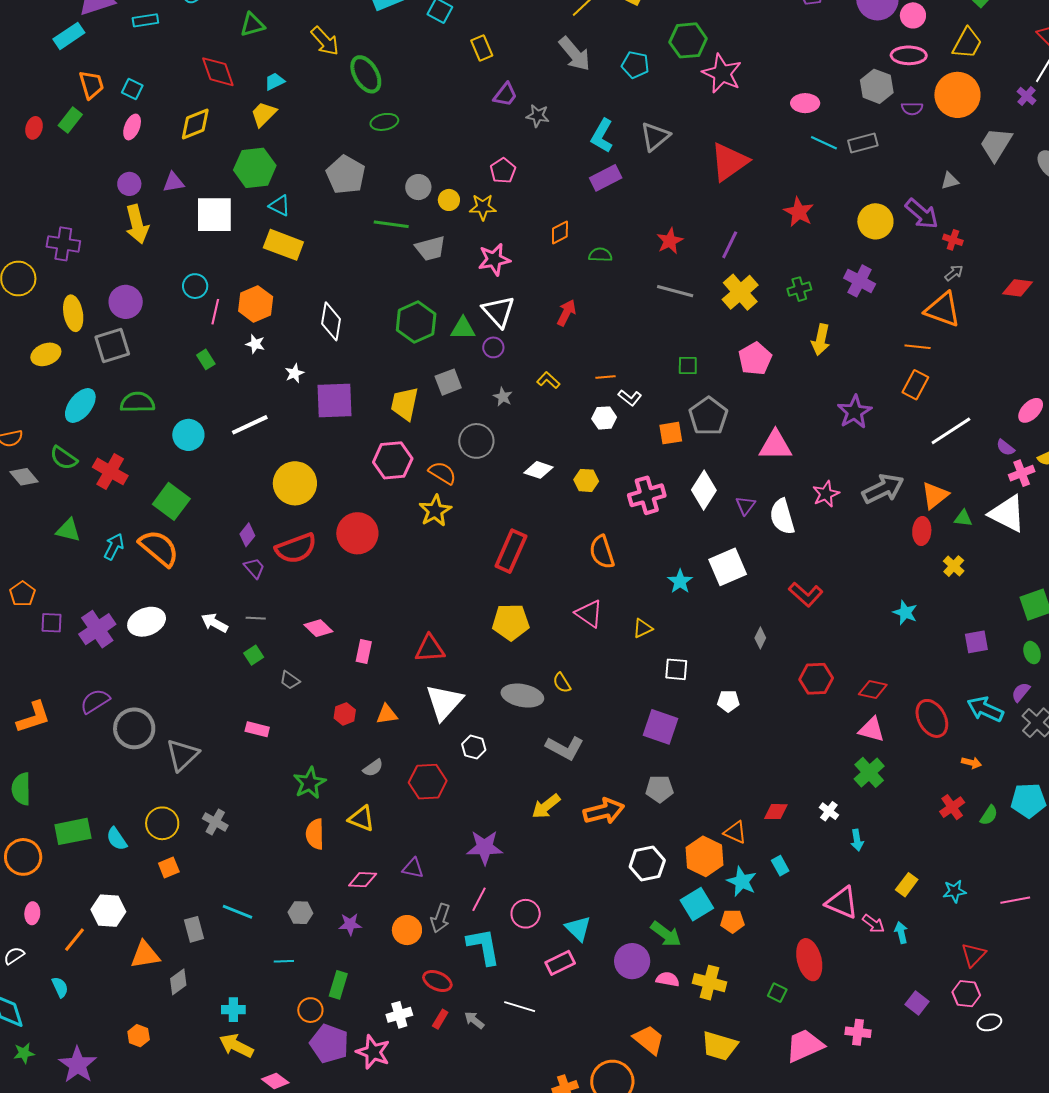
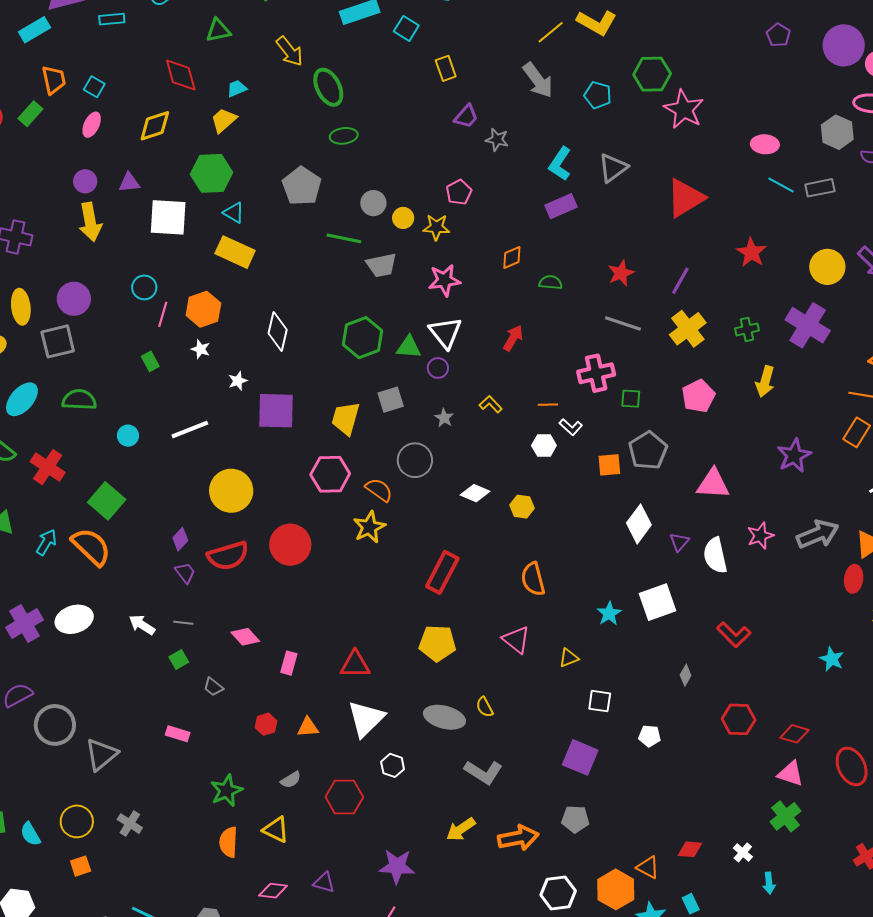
purple cross: (860, 281) -> (808, 325), size x1.4
cyan circle: (188, 435) -> (128, 436), size x0.7
pink cross: (647, 495) -> (596, 373), moved

